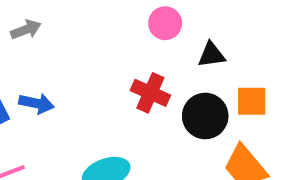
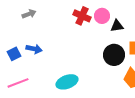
pink circle: (165, 23) -> (102, 16), moved
red cross: (150, 93) -> (82, 16), moved

